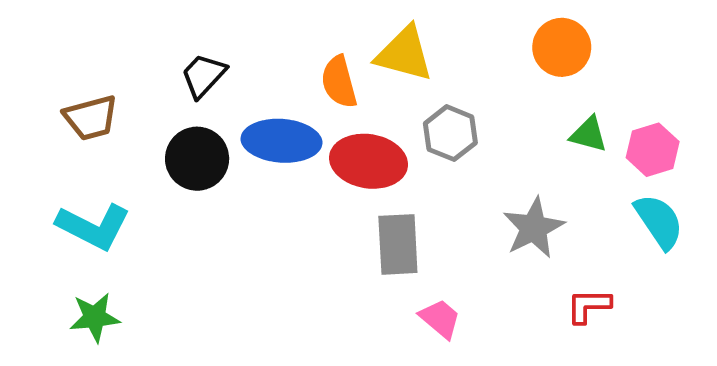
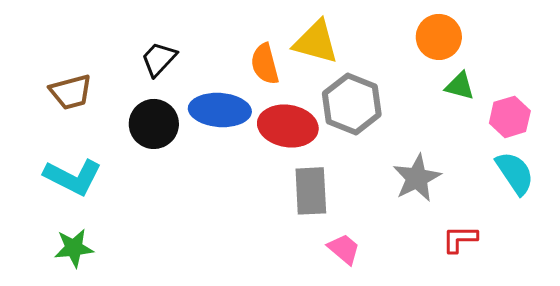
gray hexagon: (450, 133) -> (352, 104), size x1.4
green triangle: (589, 134) -> (460, 86), moved

